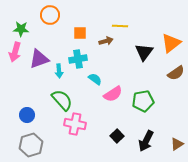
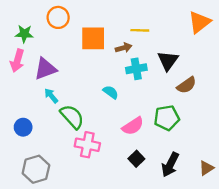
orange square: (80, 33) -> (93, 38), size x1.6
orange triangle: (171, 43) -> (199, 22), moved
cyan cross: (78, 59) -> (136, 69), moved
cyan arrow: (59, 71) -> (51, 96), moved, turned 144
brown semicircle: (176, 73) -> (187, 85), moved
pink semicircle: (113, 94) -> (133, 126), moved
blue circle: (27, 115) -> (23, 127), moved

